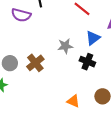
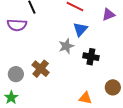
blue triangle: (93, 38) -> (80, 29), moved

